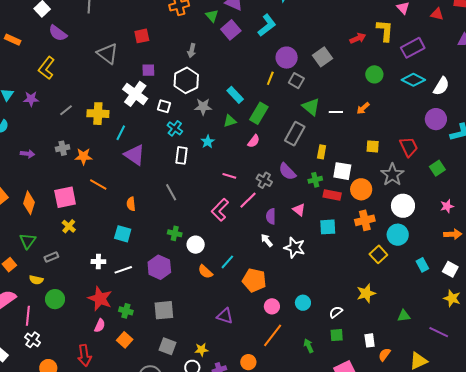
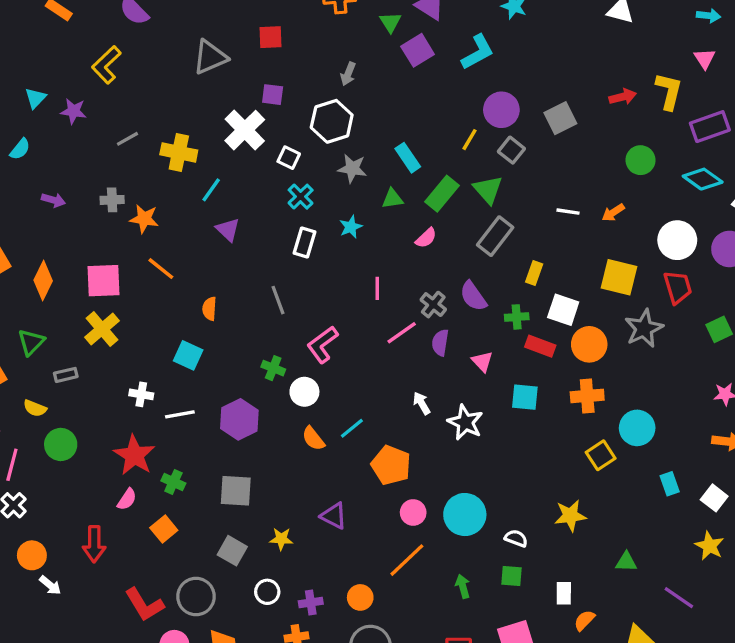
gray triangle: (108, 54) -> (210, 57), turned 50
green triangle: (311, 107) -> (488, 190), moved
yellow square: (373, 146) -> (619, 277), size x1.6
purple triangle: (135, 155) -> (228, 230), size x0.7
pink line: (229, 176) -> (377, 288), turned 64
white circle: (403, 206) -> (677, 240), moved
pink L-shape: (220, 210) -> (322, 345), moved
purple semicircle: (271, 216) -> (440, 343), moved
yellow cross: (69, 226) -> (102, 329), size x1.5
cyan circle: (303, 303) -> (465, 515), size x1.6
white semicircle: (336, 312) -> (516, 538), turned 48
yellow star: (201, 350) -> (281, 539), moved

